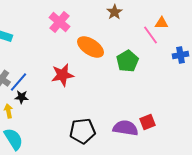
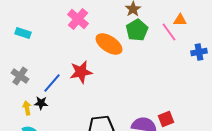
green pentagon: (128, 61) -> (137, 30), moved
blue line: (18, 82) -> (52, 83), moved
black star: (22, 97) -> (41, 103), moved

